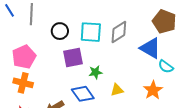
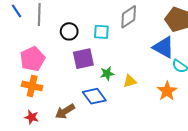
cyan square: (91, 32) -> (101, 32), size x0.7
gray diamond: (119, 32) -> (129, 17), moved
yellow triangle: (117, 90) -> (130, 81), moved

